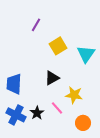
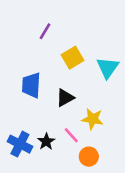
blue trapezoid: (14, 84) -> (31, 85), moved
orange circle: (83, 123) -> (89, 157), moved

